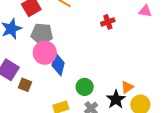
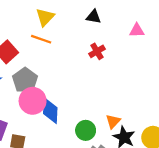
gray pentagon: (42, 34) -> (25, 80), turned -30
orange triangle: (127, 87) -> (113, 121), moved

